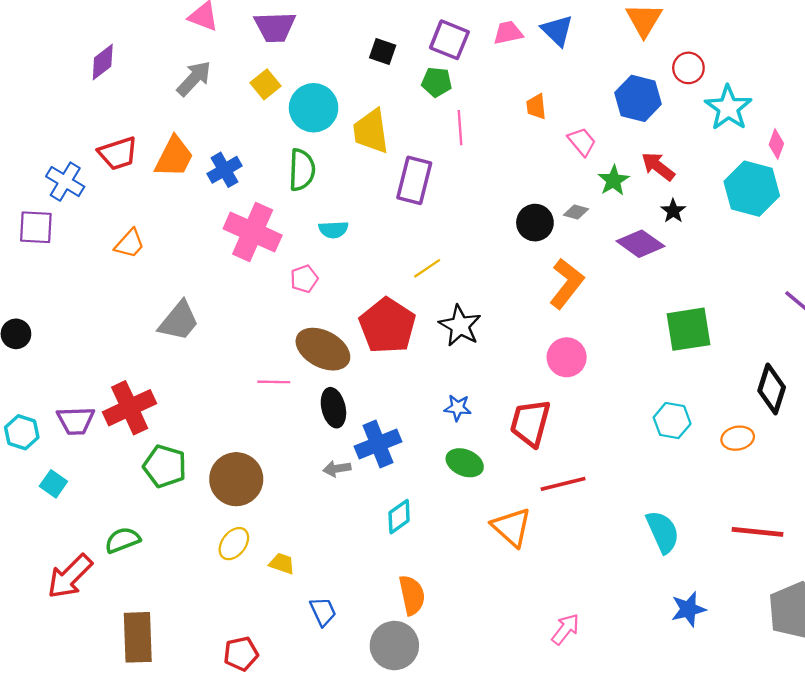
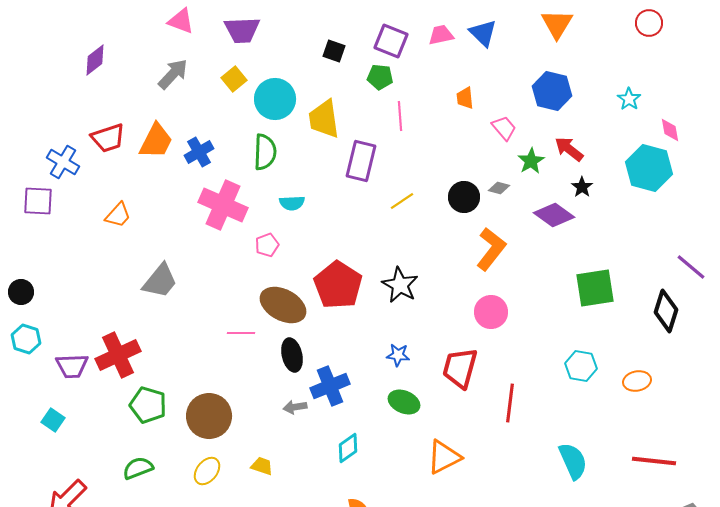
red circle: (688, 68) -> (649, 23), moved
cyan star: (728, 108) -> (629, 99), size x0.6
pink diamond: (776, 144) -> (670, 130), turned -30
yellow line: (427, 268) -> (402, 201), moved
black diamond: (772, 389) -> (666, 311), moved
cyan hexagon: (22, 432) -> (26, 339), moved
red line: (563, 484) -> (510, 403), moved, turned -69
orange triangle: (512, 527) -> (444, 457), turned 51
green semicircle: (123, 540) -> (138, 468), moved
yellow trapezoid: (282, 564) -> (262, 466), moved

